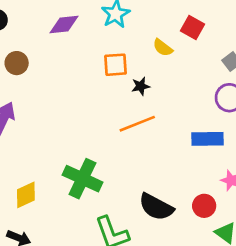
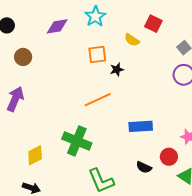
orange line: (137, 124) -> (98, 100), moved
blue rectangle: (207, 139) -> (141, 126), moved
black semicircle: (156, 207) -> (144, 167), moved, size x0.6

